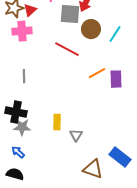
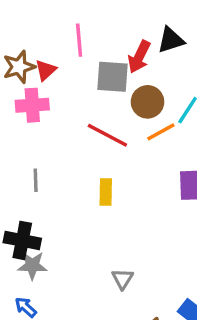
orange line: (97, 73) -> (161, 132), moved
yellow rectangle: (57, 122) -> (106, 192), moved

